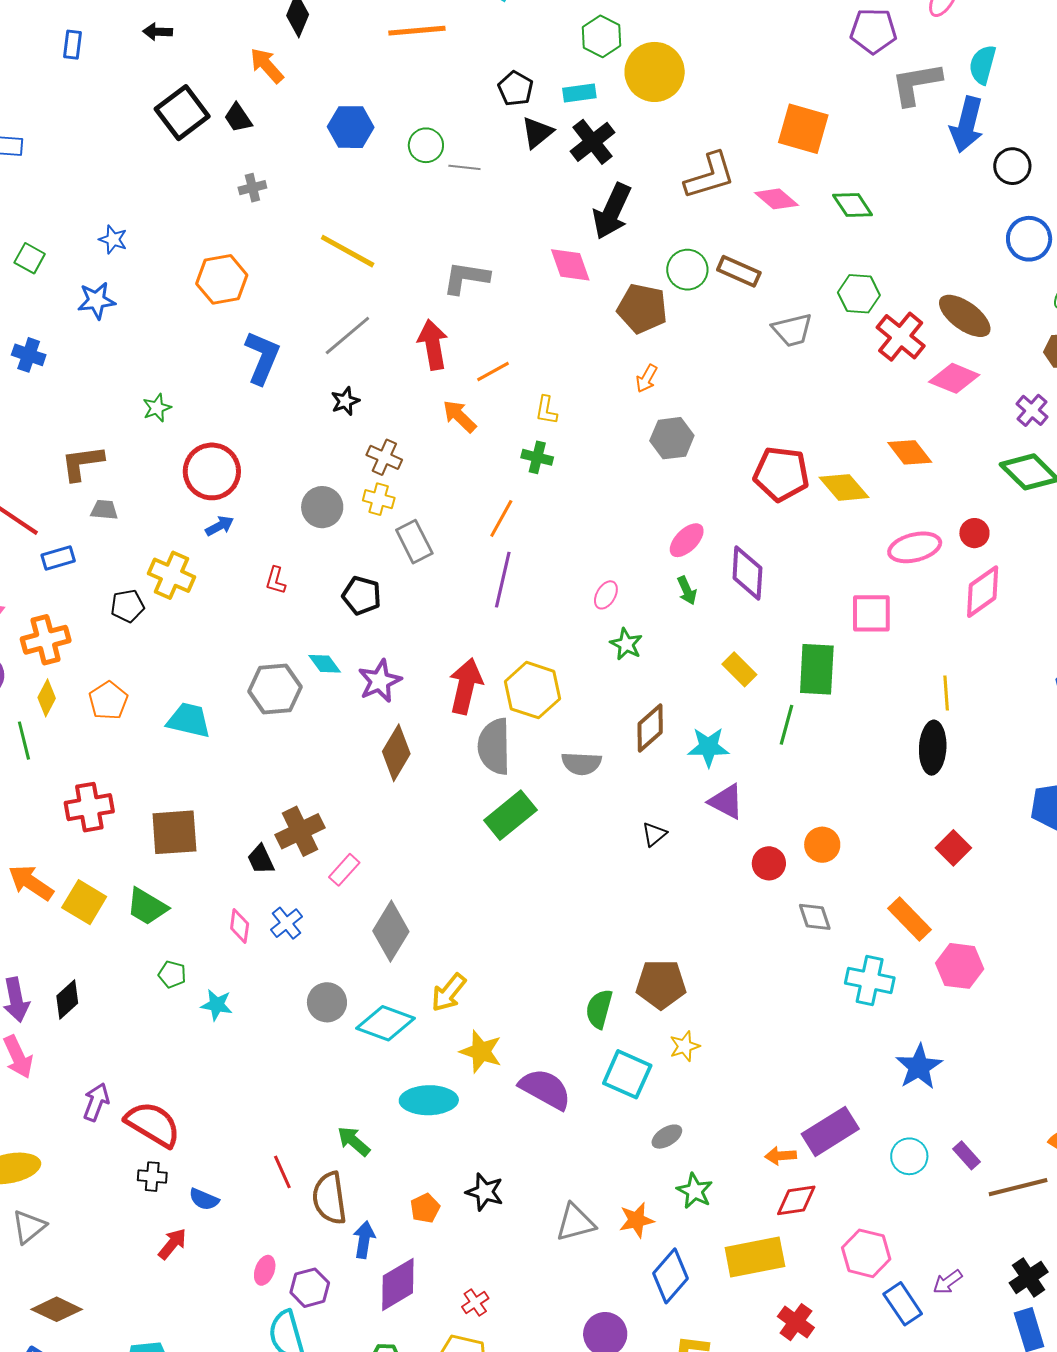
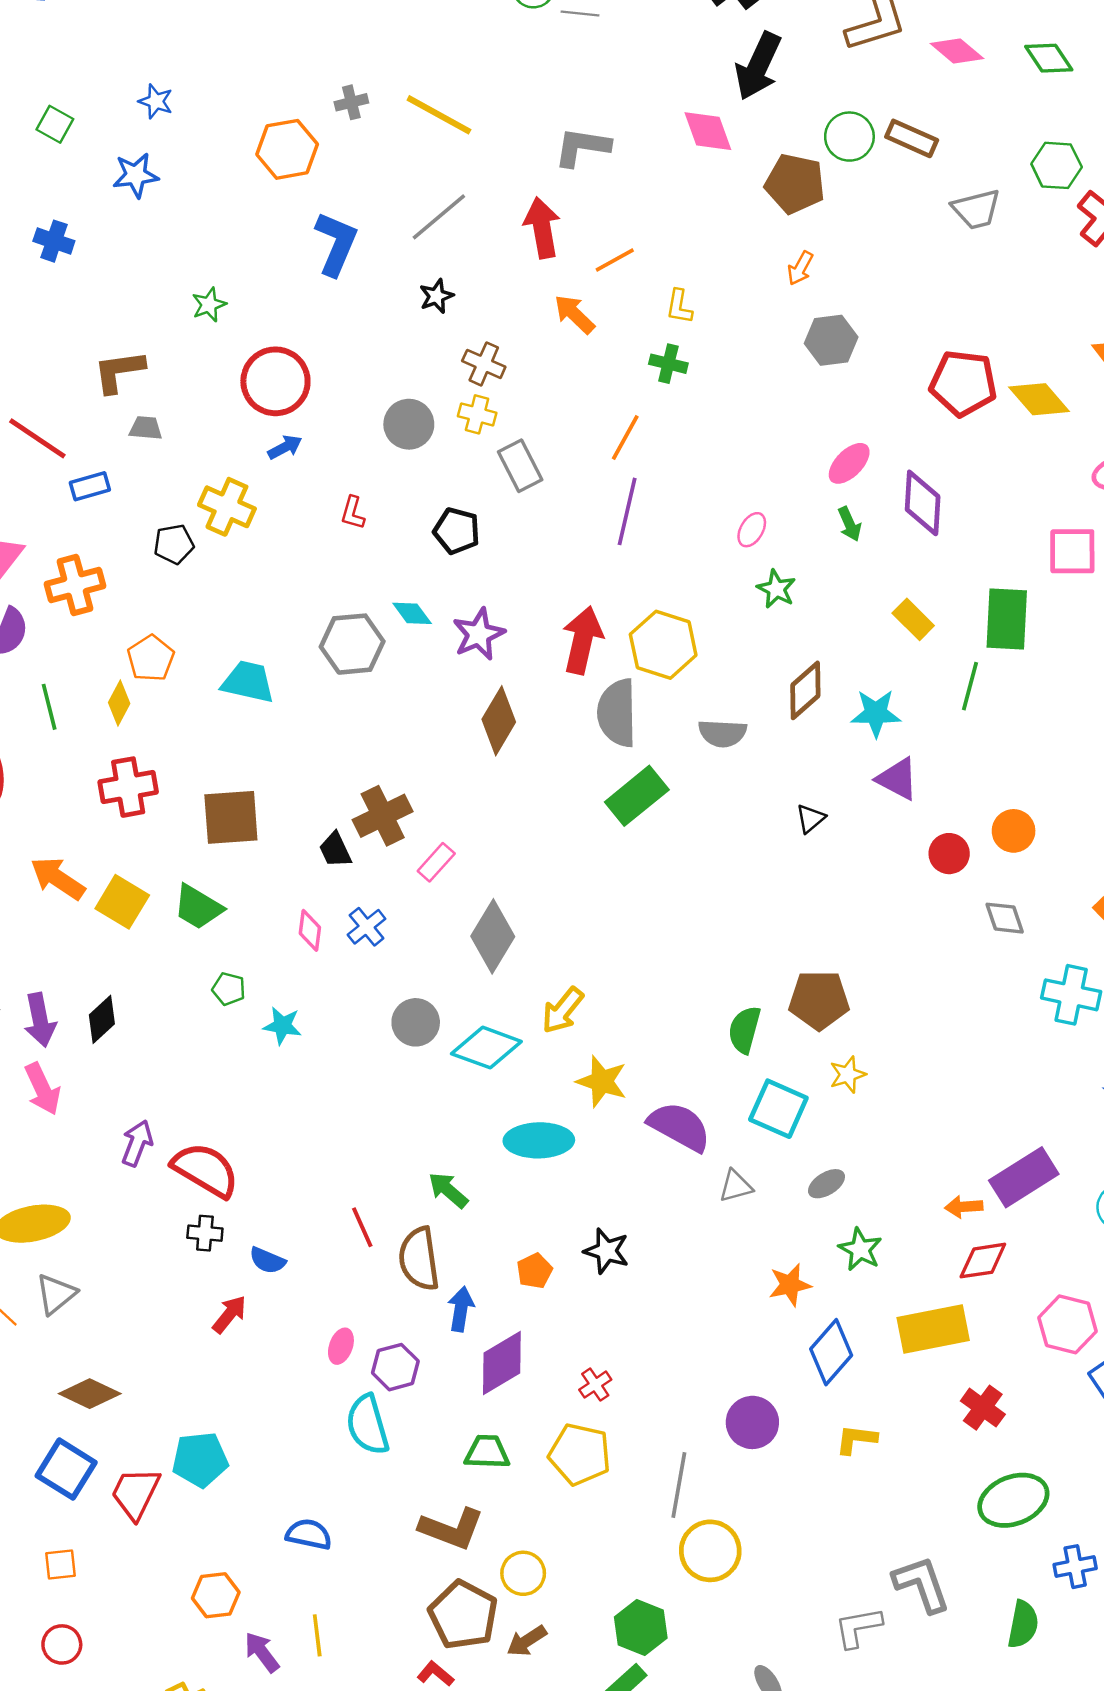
gray cross: (252, 188) -> (351, 102), moved
yellow diamond: (47, 698) -> (119, 703), moved
gray triangle: (575, 1223) -> (736, 1186), moved, size x0.7

